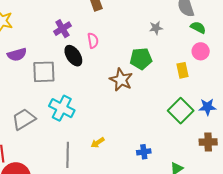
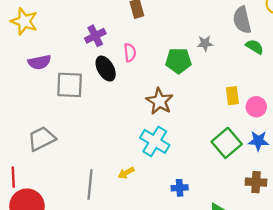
pink circle: (201, 51) -> (256, 107), moved
green pentagon: (141, 59) -> (178, 61), moved
cyan cross: (62, 108) -> (155, 141), moved

